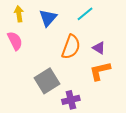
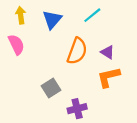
gray square: (47, 81) -> (51, 88), size x0.7

